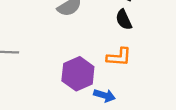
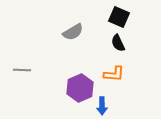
blue arrow: (104, 95) -> (102, 106), turned 72

